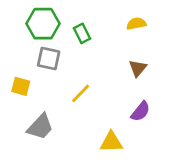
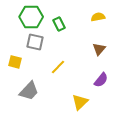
yellow triangle: (111, 142) -> (80, 102), turned -42

